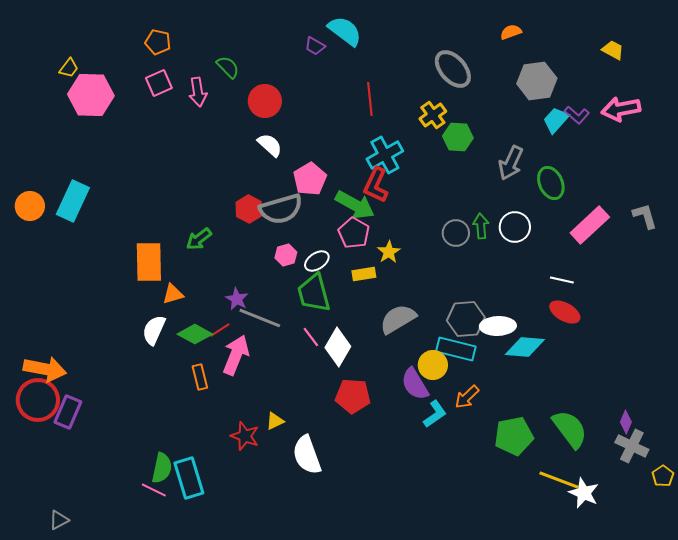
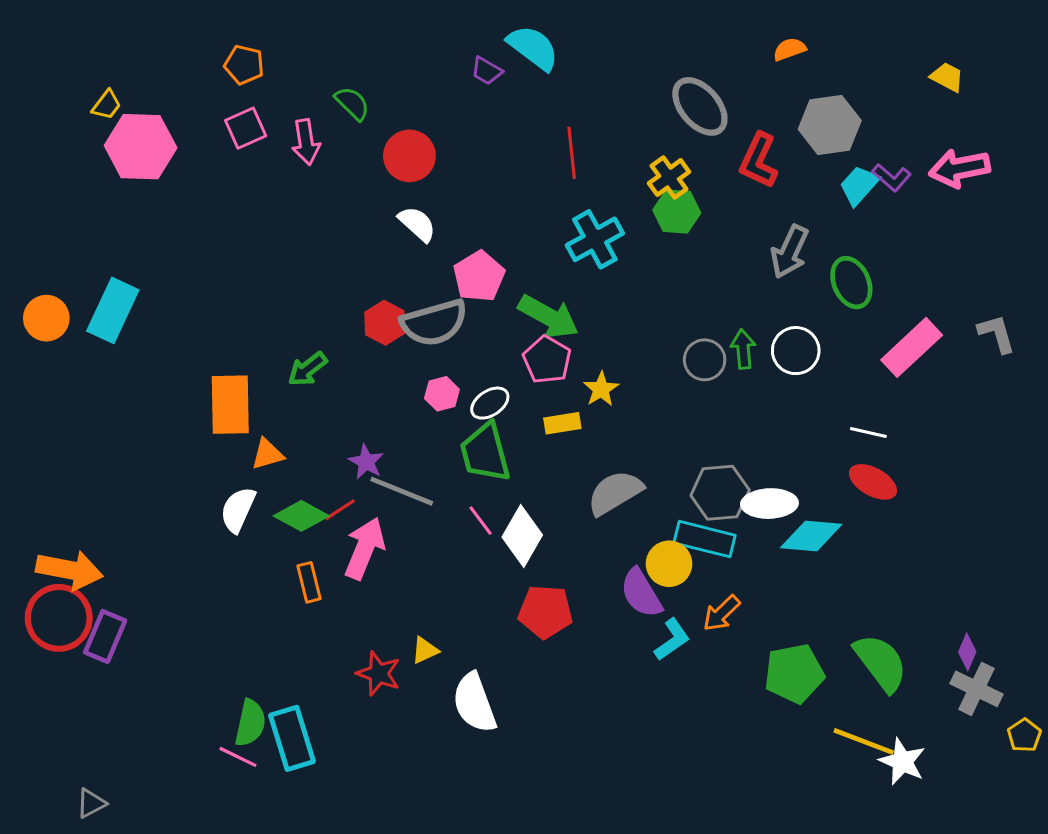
green hexagon: (458, 137) -> (677, 212), moved
red L-shape: (376, 185) -> (759, 161), moved

